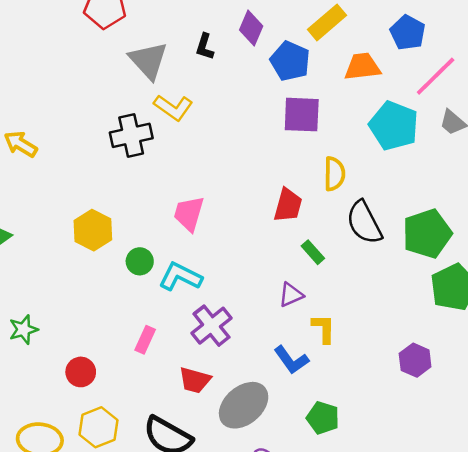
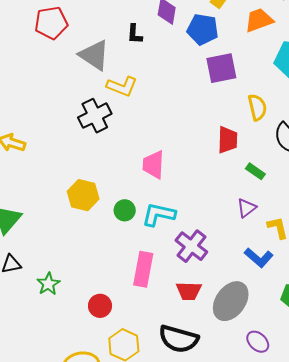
pink rectangle: (145, 340) -> (143, 269), size x1.6

